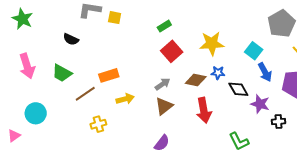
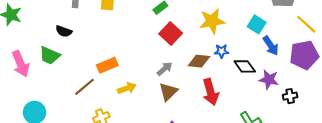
green trapezoid: (62, 73) -> (50, 55), moved

